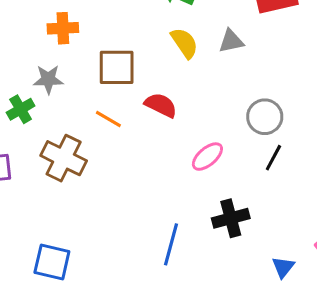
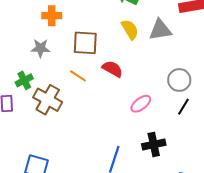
gray triangle: (231, 41) -> (160, 30), size x1.4
green cross: (21, 109) -> (24, 80), moved

